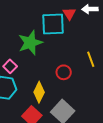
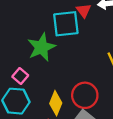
red circle: (64, 72) -> (85, 95), moved, size x1.5

